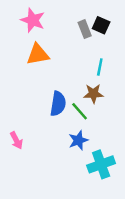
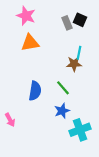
brown star: (93, 94) -> (74, 64), moved
blue semicircle: (58, 104) -> (35, 91), moved
pink arrow: (16, 140) -> (10, 120), moved

